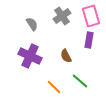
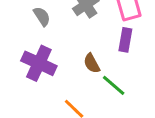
green line: (80, 81) -> (114, 85), moved

